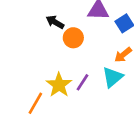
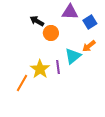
cyan triangle: (113, 77) -> (73, 56), moved
purple line: (82, 82) -> (58, 67), turned -40

